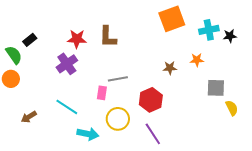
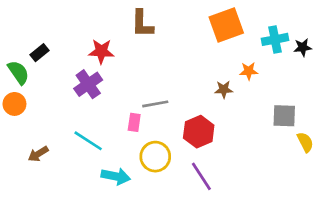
brown L-shape: (108, 37) -> (142, 24), moved
orange star: (197, 60) -> (249, 71), moved

